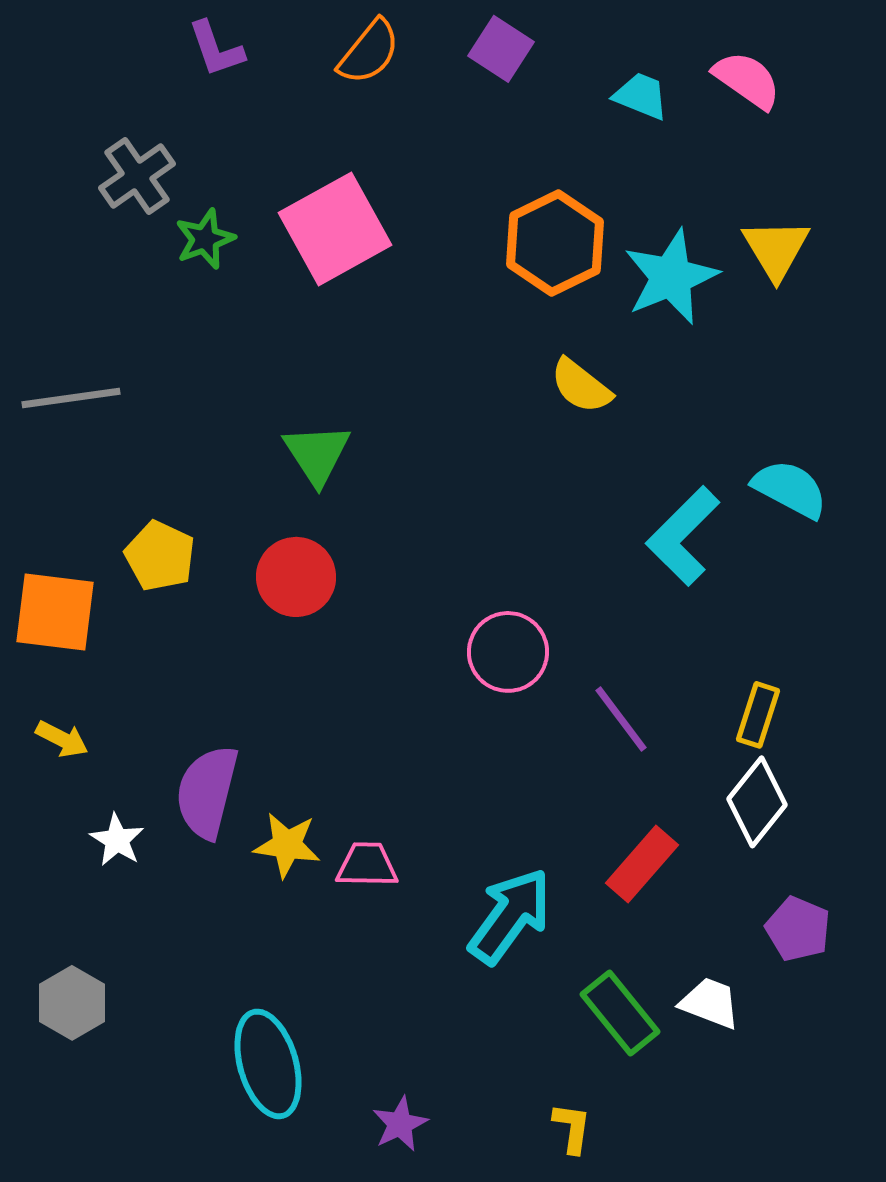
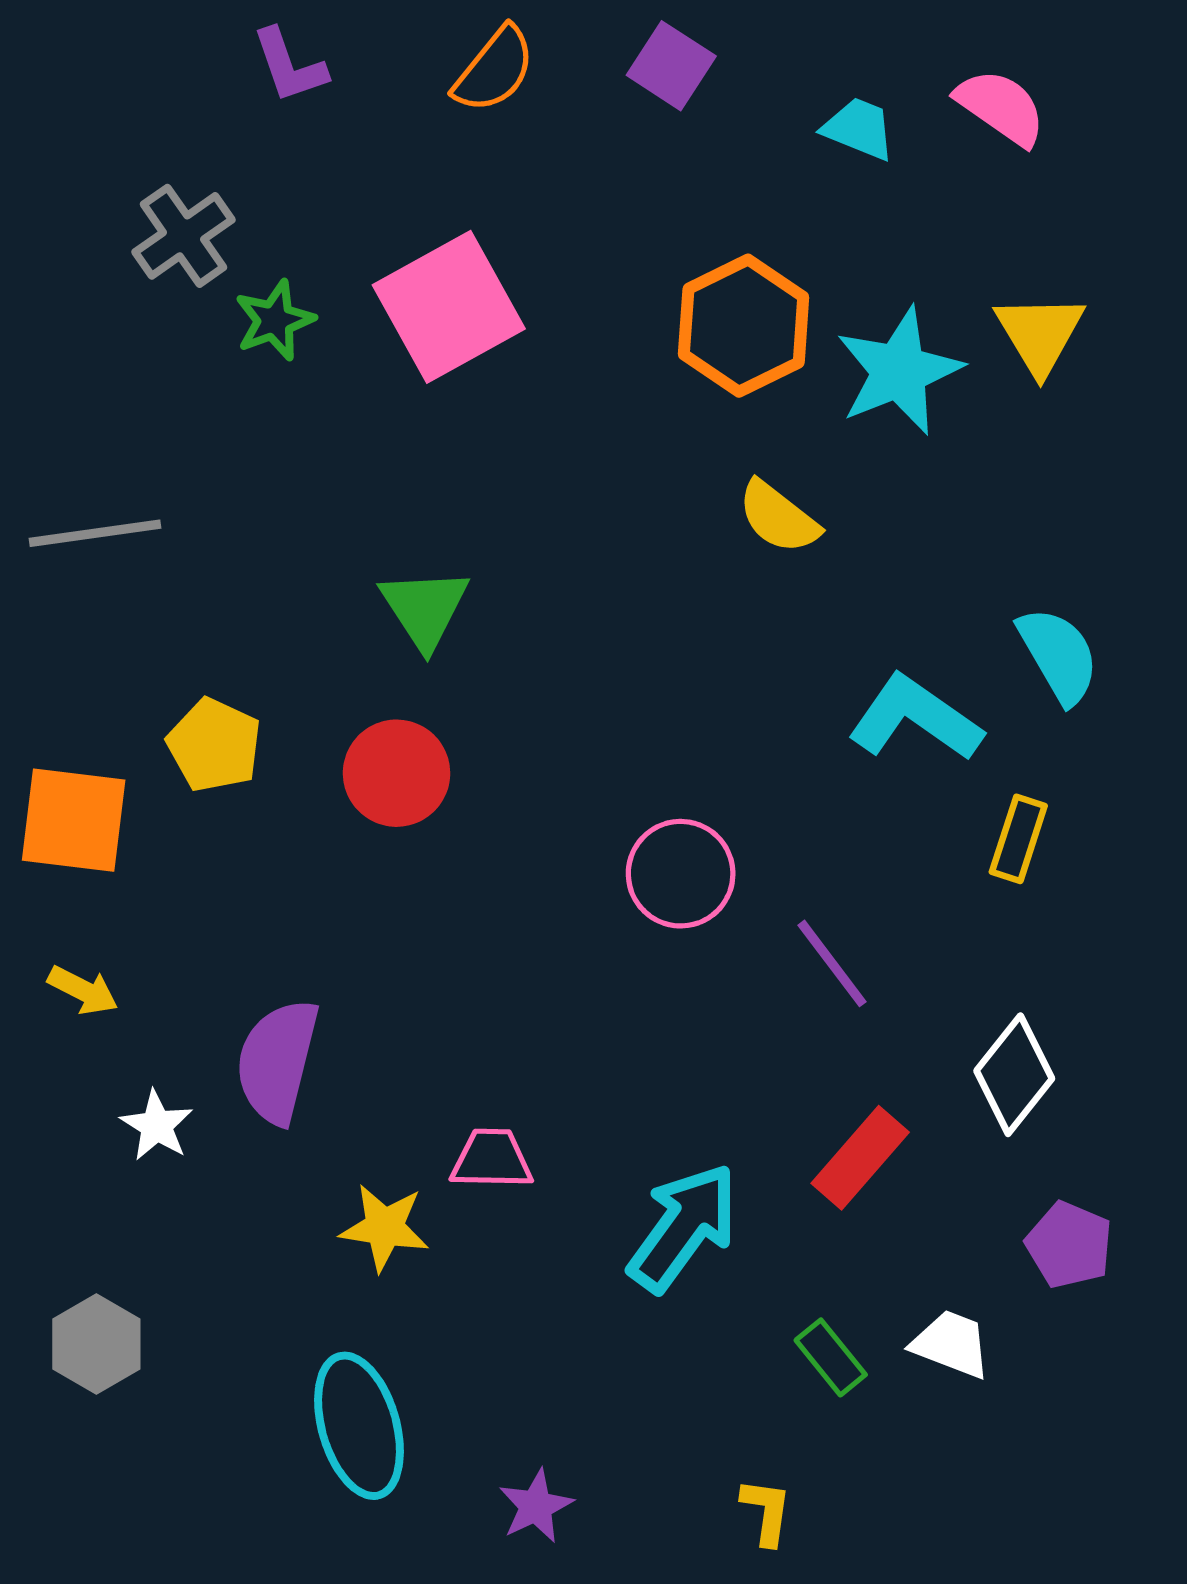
cyan semicircle: (790, 489) -> (1058, 655), turned 32
cyan L-shape: (683, 536) -> (915, 718), turned 80
yellow rectangle: (758, 715) -> (1018, 839), moved
yellow star: (287, 845) -> (384, 1227), moved
green rectangle: (620, 1013) -> (831, 1357), size x0.7

